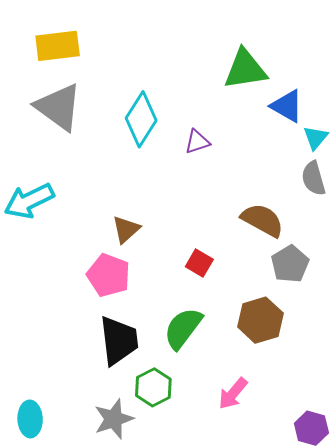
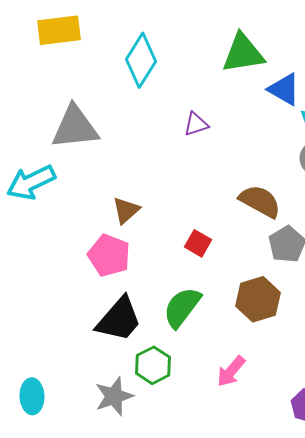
gray triangle: (59, 107) -> (75, 127), moved, turned -42
cyan diamond: (141, 119) -> (141, 60), moved
black trapezoid: (119, 340) -> (119, 319), turned 48

